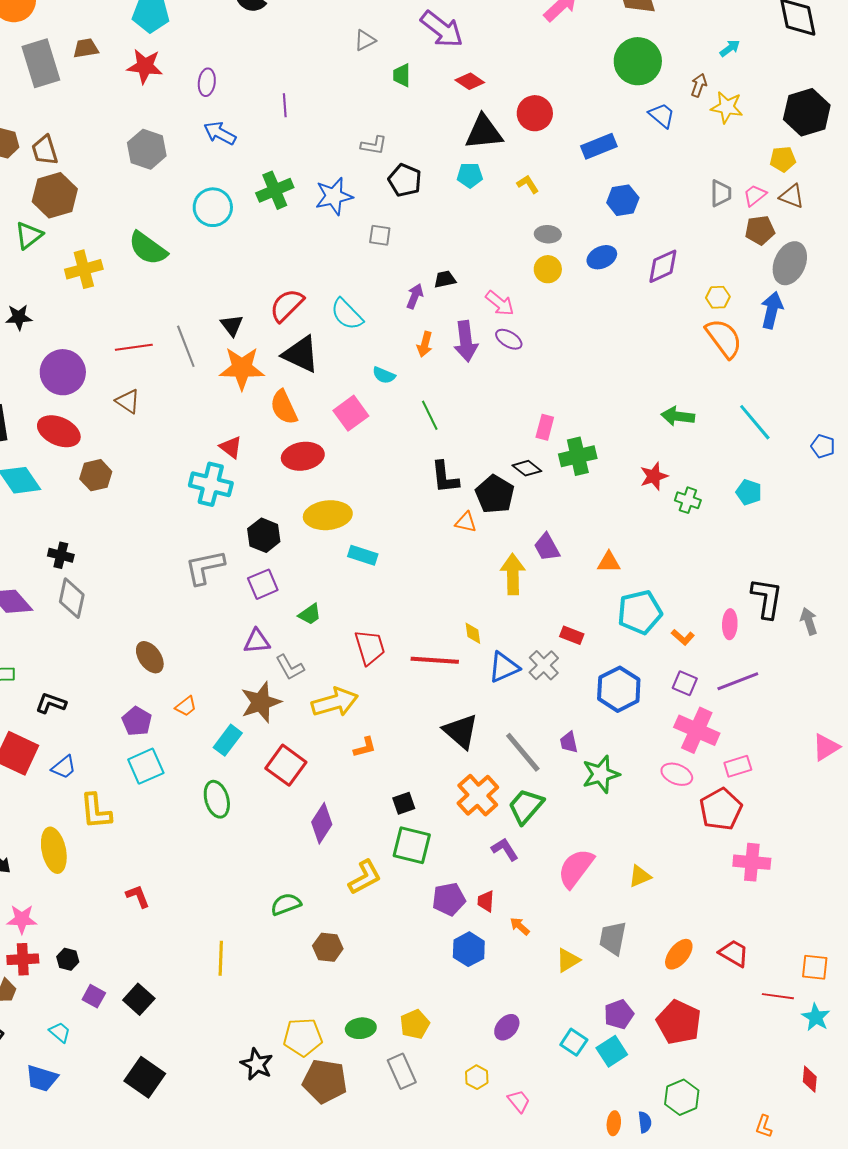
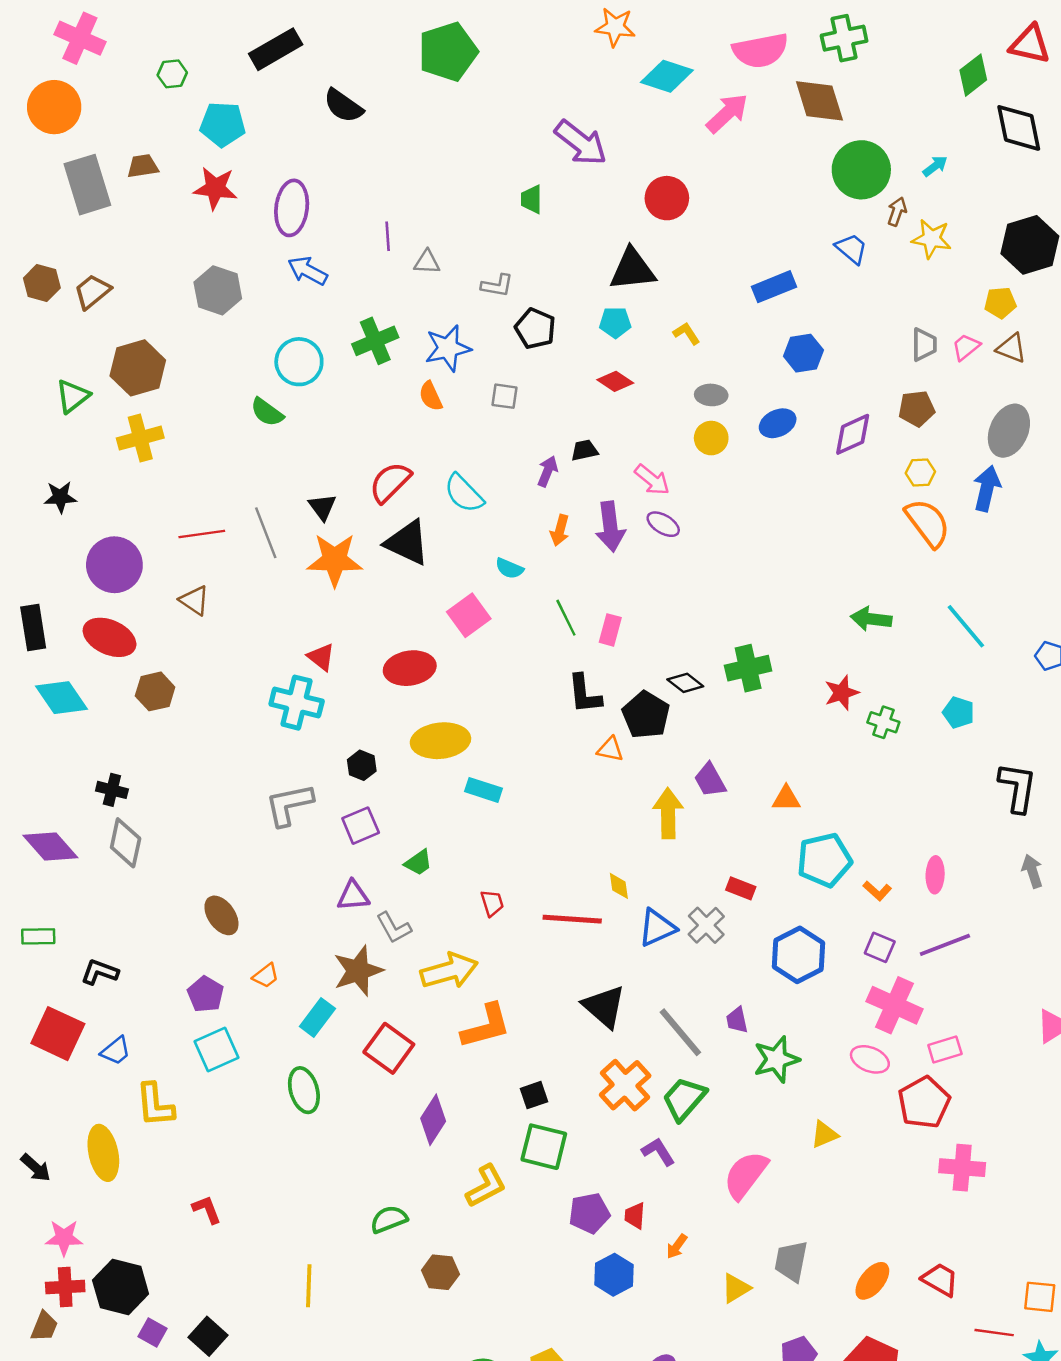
gray triangle: (365, 40) -> (427, 262), moved, turned 30
green circle: (638, 61) -> (861, 170), moved
red diamond: (470, 81) -> (615, 381), moved
purple ellipse: (207, 82) -> (292, 208), size x1.6
red circle: (535, 113) -> (667, 198), moved
brown trapezoid: (45, 150) -> (92, 292), turned 68
brown hexagon: (55, 195) -> (138, 368), moved
brown pentagon: (760, 230) -> (917, 408), moved
green semicircle: (148, 248) -> (267, 412), moved, size x0.7
orange semicircle: (284, 407) -> (431, 396), moved, size x0.7
pink rectangle: (545, 427) -> (610, 630), moved
black hexagon: (264, 535) -> (362, 765), size x0.7
black L-shape: (767, 598) -> (1018, 787), moved
red trapezoid: (370, 647) -> (492, 903), size x0.6
orange L-shape: (365, 747) -> (486, 1026), size x1.8
yellow triangle: (640, 876) -> (824, 1134), moved
orange arrow: (520, 926) -> (677, 1246), turned -95
black hexagon: (68, 959) -> (121, 1287), size x2.0

